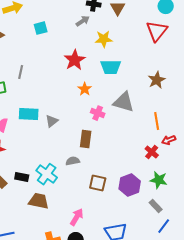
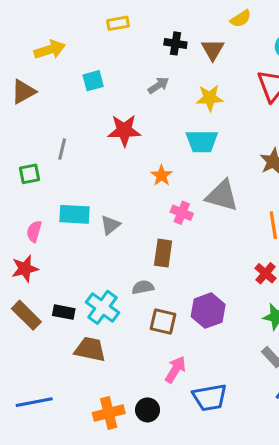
gray arrow: (83, 21) -> (158, 85), moved
yellow star: (104, 39) -> (210, 98), moved
red star: (75, 60) -> (124, 130), moved, turned 30
brown square: (98, 183) -> (163, 321), moved
purple hexagon: (130, 185) -> (208, 311), moved
pink arrow: (77, 217) -> (175, 370), moved

